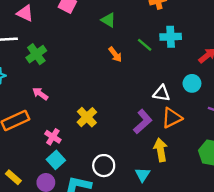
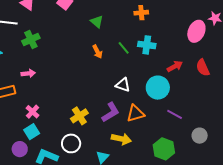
cyan circle: (192, 83) -> (158, 88), size x1.5
white triangle: (161, 93) -> (123, 85), moved
pink arrow: (40, 94) -> (28, 73), turned 128
yellow cross: (87, 117) -> (79, 116), moved
yellow arrow: (161, 150) -> (121, 139), turned 102

